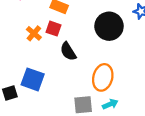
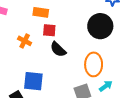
black circle: (109, 26) -> (100, 26), moved
red square: (54, 29) -> (49, 30), moved

